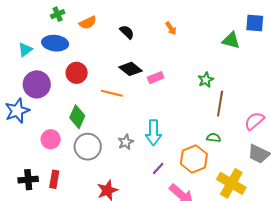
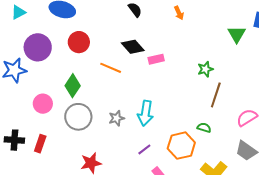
green triangle: (231, 40) -> (237, 34), turned 36
cyan triangle: (25, 50) -> (18, 12), moved

